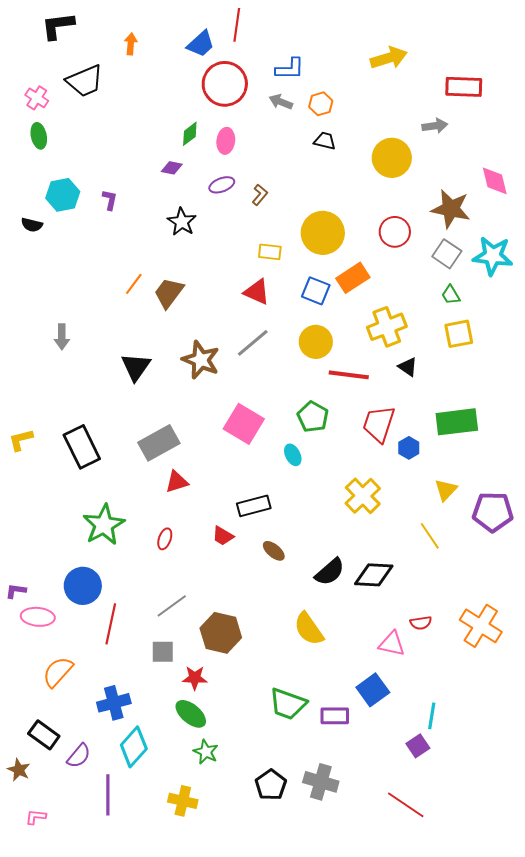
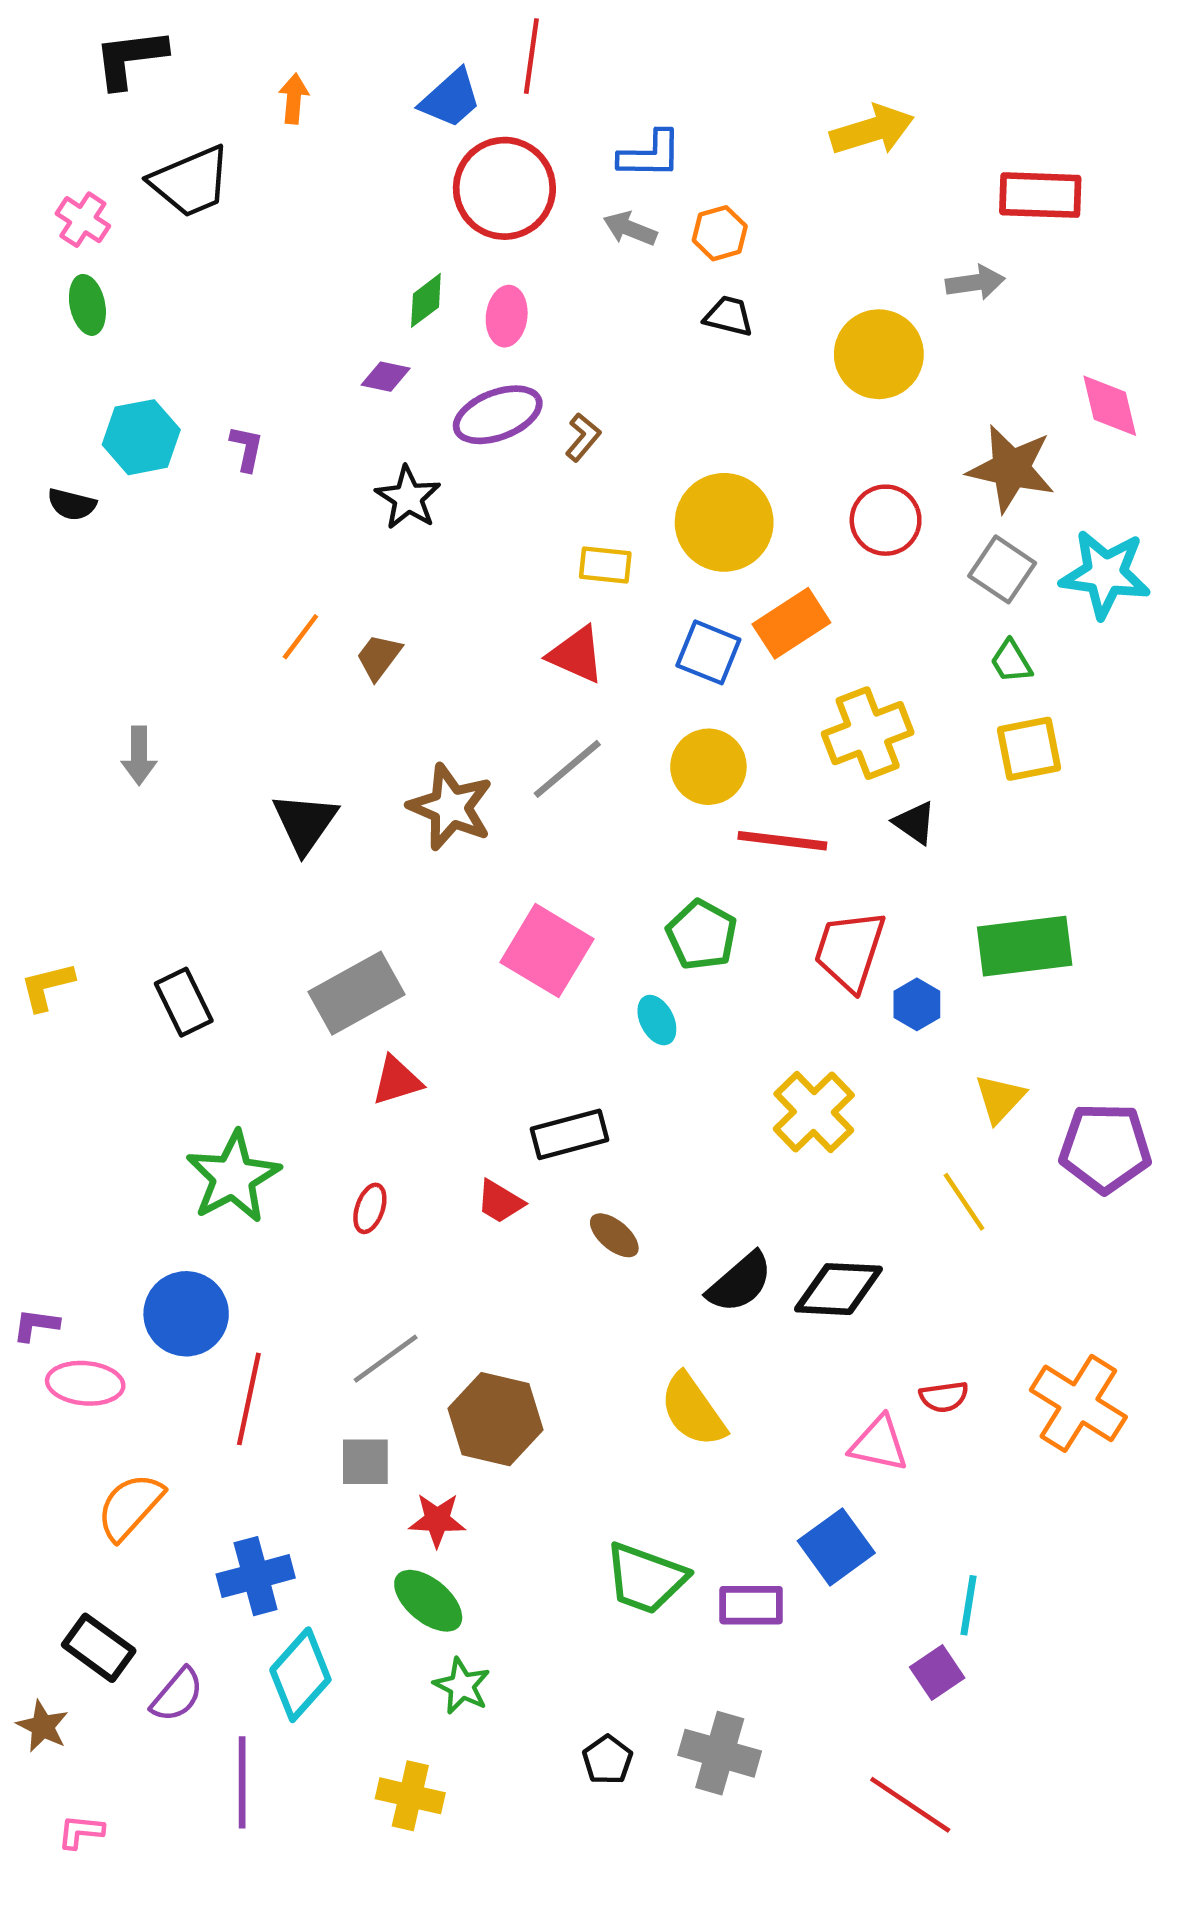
purple ellipse: (222, 185) -> (498, 415), size x1.5
brown trapezoid: (169, 293) -> (379, 657), size x0.7
black rectangle: (82, 447) -> (184, 1002), size x0.7
black pentagon: (271, 785) -> (608, 1760), size x0.7

